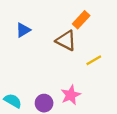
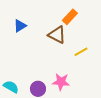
pink star: (71, 95) -> (61, 82), turned 30

